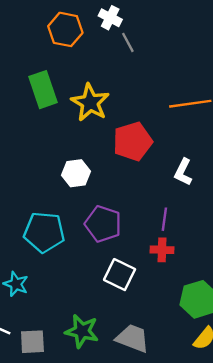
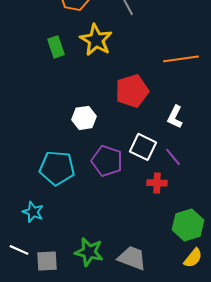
green rectangle: (43, 90) -> (56, 47), size x0.7
yellow star: (90, 103) -> (96, 40), moved
purple line: (164, 219) -> (173, 157), moved, turned -48
white square: (120, 275) -> (143, 147), moved

